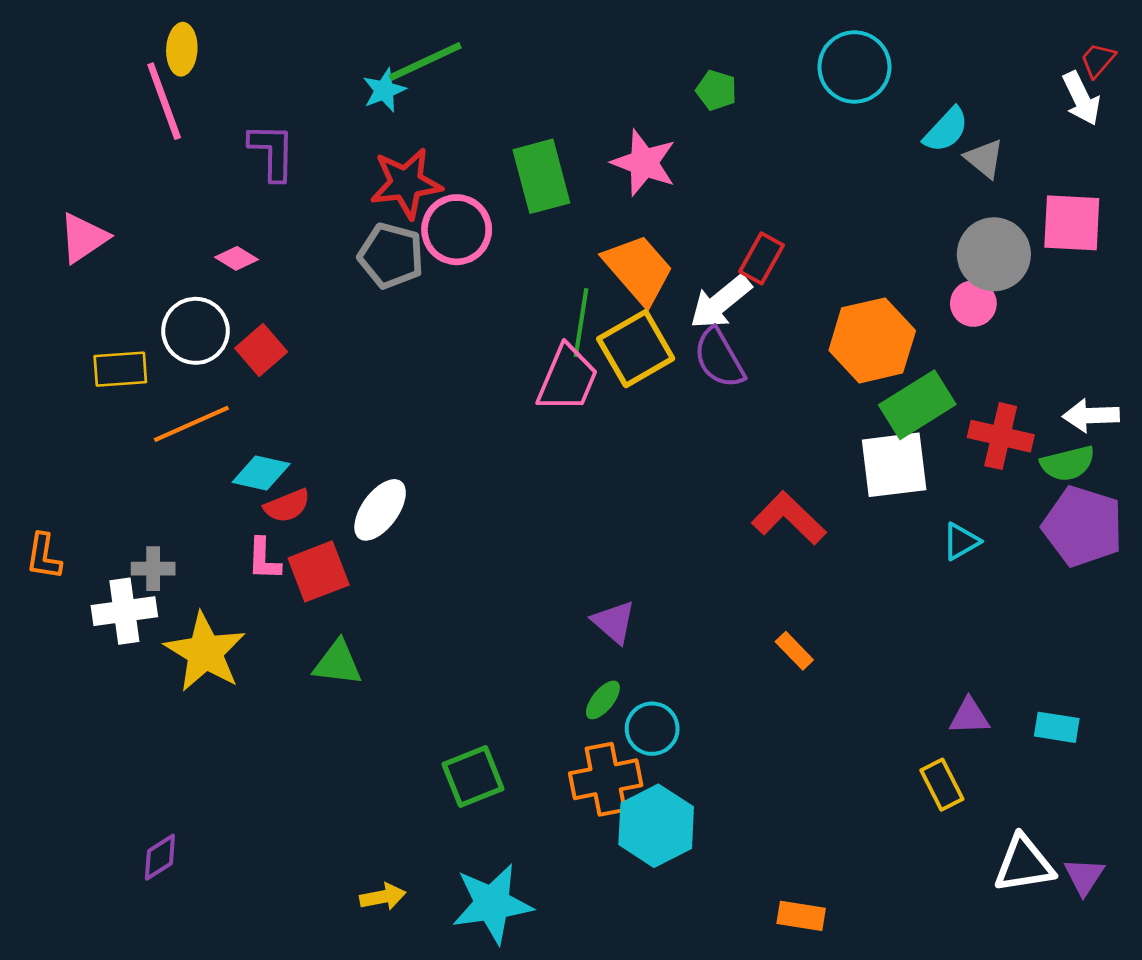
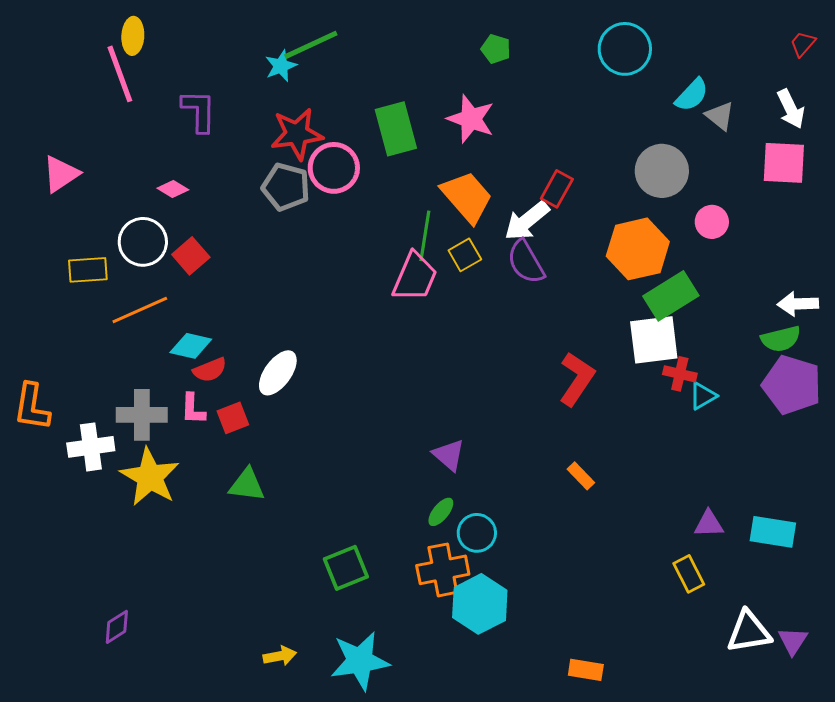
green pentagon: (716, 90) -> (496, 49), moved
white arrow: (1081, 98) -> (791, 109), moved
gray circle: (994, 254) -> (662, 171), moved
yellow square: (636, 349) -> (465, 255), size x0.6
red cross: (1001, 436) -> (680, 374), moved, size x0.7
red L-shape: (789, 518) -> (577, 379), turned 80
orange L-shape: (44, 556) -> (32, 407), size x1.4
gray cross: (153, 569) -> (142, 415), moved, size x1.6
red square: (319, 571) -> (233, 418), size x0.7
cyan rectangle: (1057, 727) -> (773, 532), size x1.4

